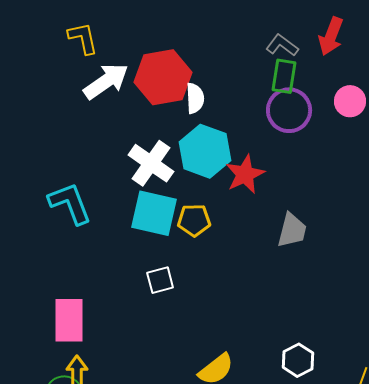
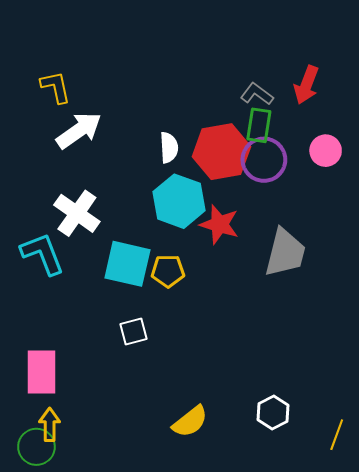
red hexagon: (163, 77) -> (221, 152), moved
white cross: (151, 163) -> (77, 213), moved
red star: (245, 174) -> (219, 224), turned -30
gray trapezoid: (292, 230) -> (285, 253), moved, size x1.4

